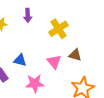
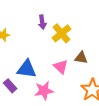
purple arrow: (28, 15) -> (42, 22), moved
blue triangle: (20, 60) -> (27, 69), size x1.5

